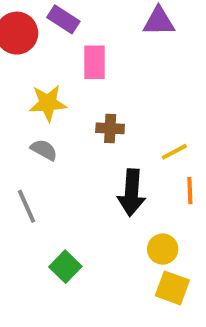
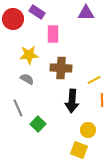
brown cross: (110, 128) -> (61, 68), size x1.5
green square: (65, 267) -> (38, 124), moved
yellow square: (172, 288) -> (79, 150), moved

